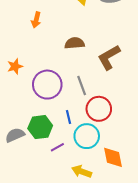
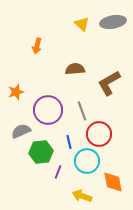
gray semicircle: (15, 135) -> (21, 131), moved
purple line: (57, 147) -> (58, 172), turned -40

